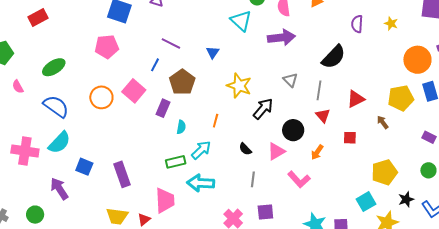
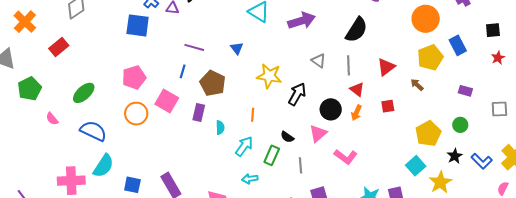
pink pentagon: (107, 47) -> (134, 77), moved
orange circle: (417, 60) -> (426, 19), moved
orange arrow: (317, 152) -> (356, 113), moved
green rectangle: (176, 162) -> (272, 155), moved, turned -42
green circle: (428, 170) -> (460, 125), moved
cyan arrow: (201, 183) -> (250, 179), size x0.6

